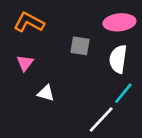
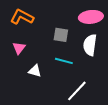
cyan line: (123, 93) -> (64, 61), moved, turned 66

